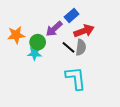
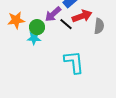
black line: (68, 47) -> (66, 24), moved
gray semicircle: (81, 47) -> (99, 26), moved

